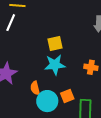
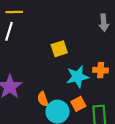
cyan star: (55, 65) -> (77, 77), moved

